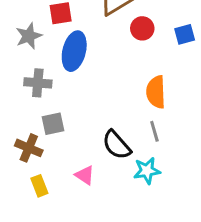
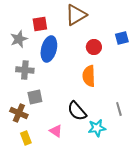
red circle: (142, 28) -> (94, 47), moved
orange semicircle: (156, 92) -> (89, 76), moved
gray line: (154, 131) -> (119, 109), moved

